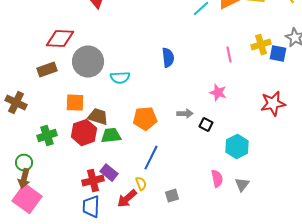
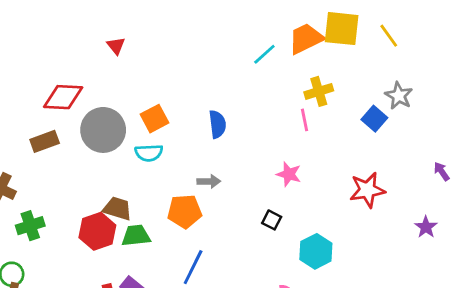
yellow cross: (261, 45) -> (319, 91), moved
blue square: (278, 54) -> (374, 119), turned 30
orange square: (75, 103) -> (155, 119), moved, turned -30
gray arrow: (185, 114) -> (209, 181), moved
green cross: (47, 136) -> (30, 226), moved

